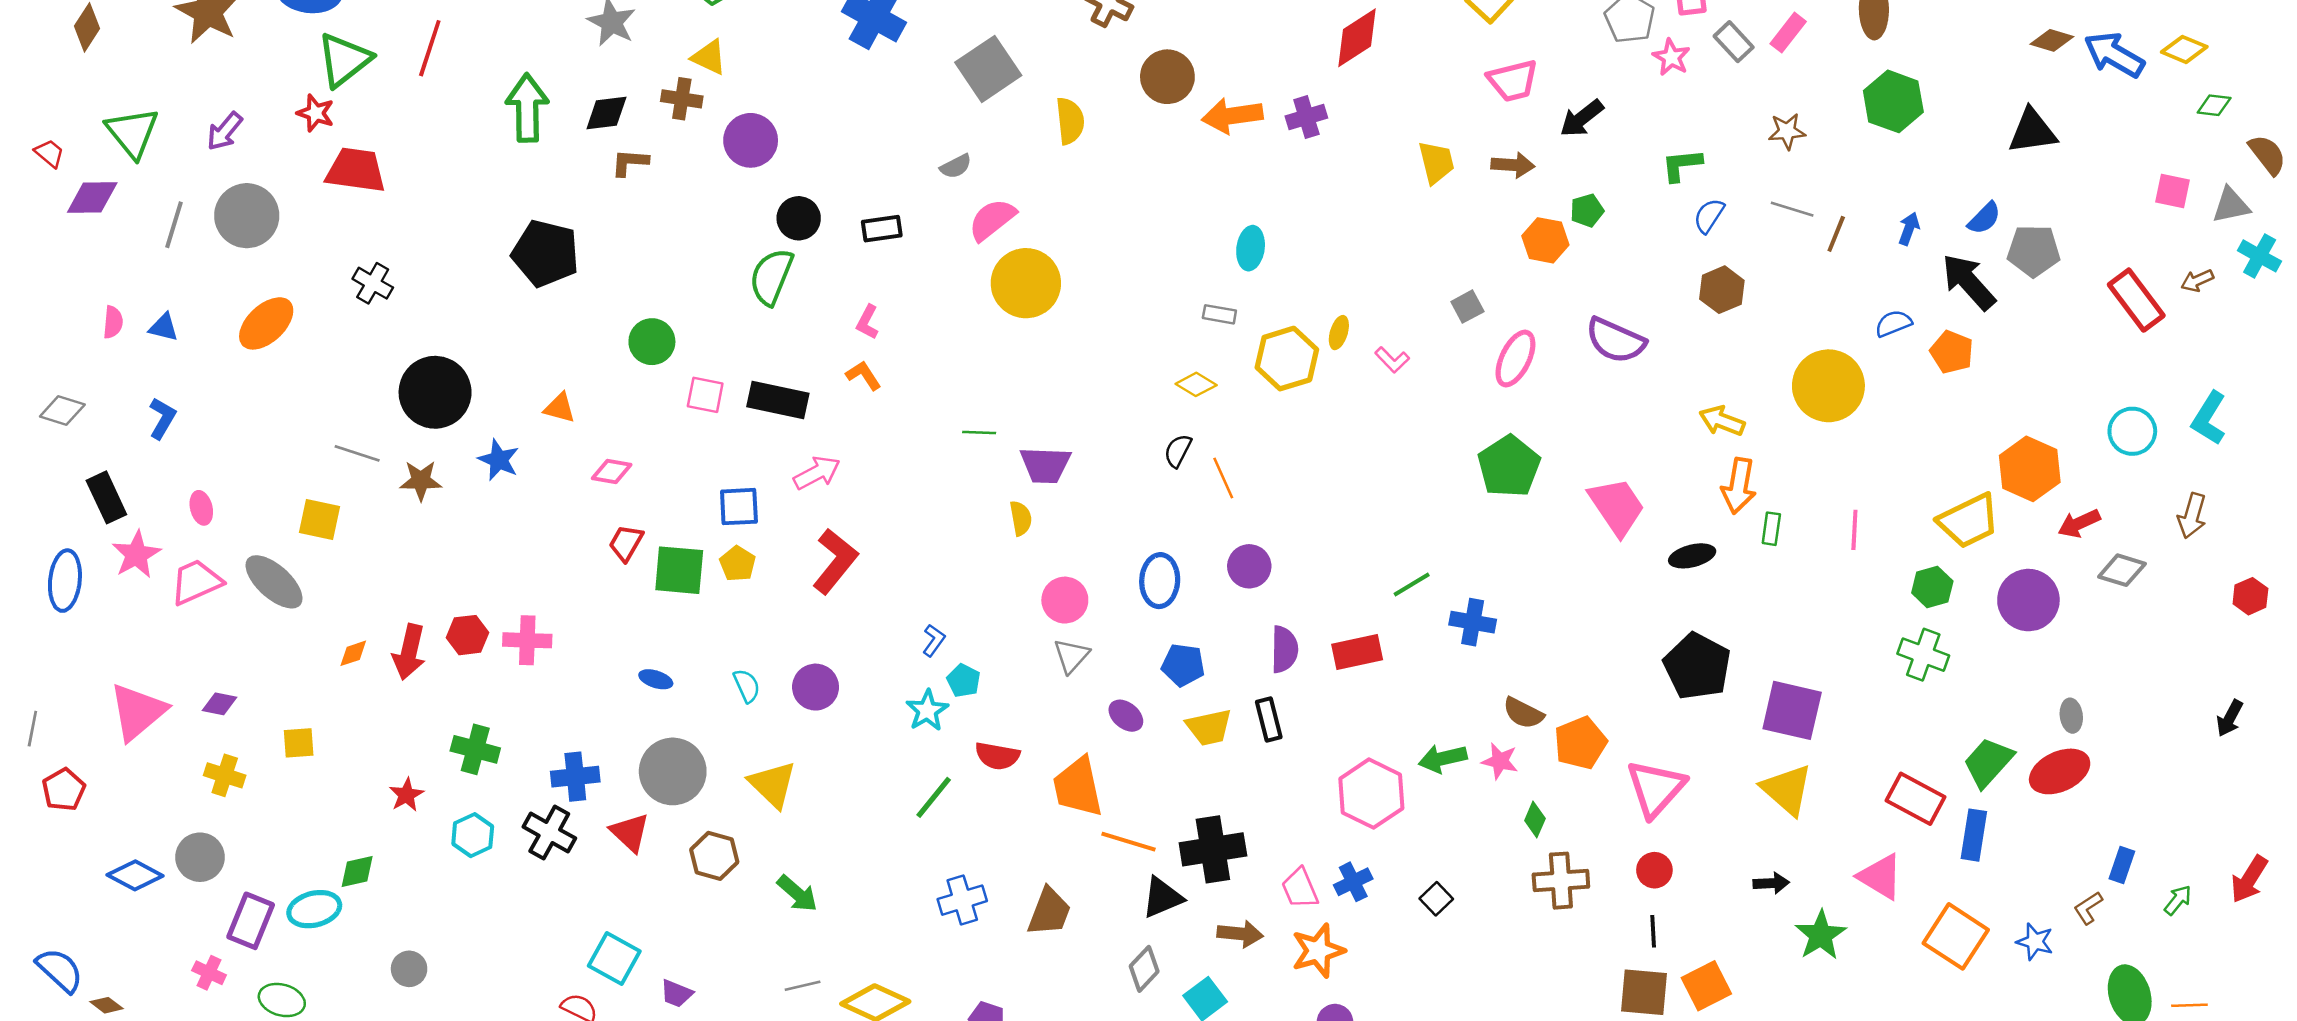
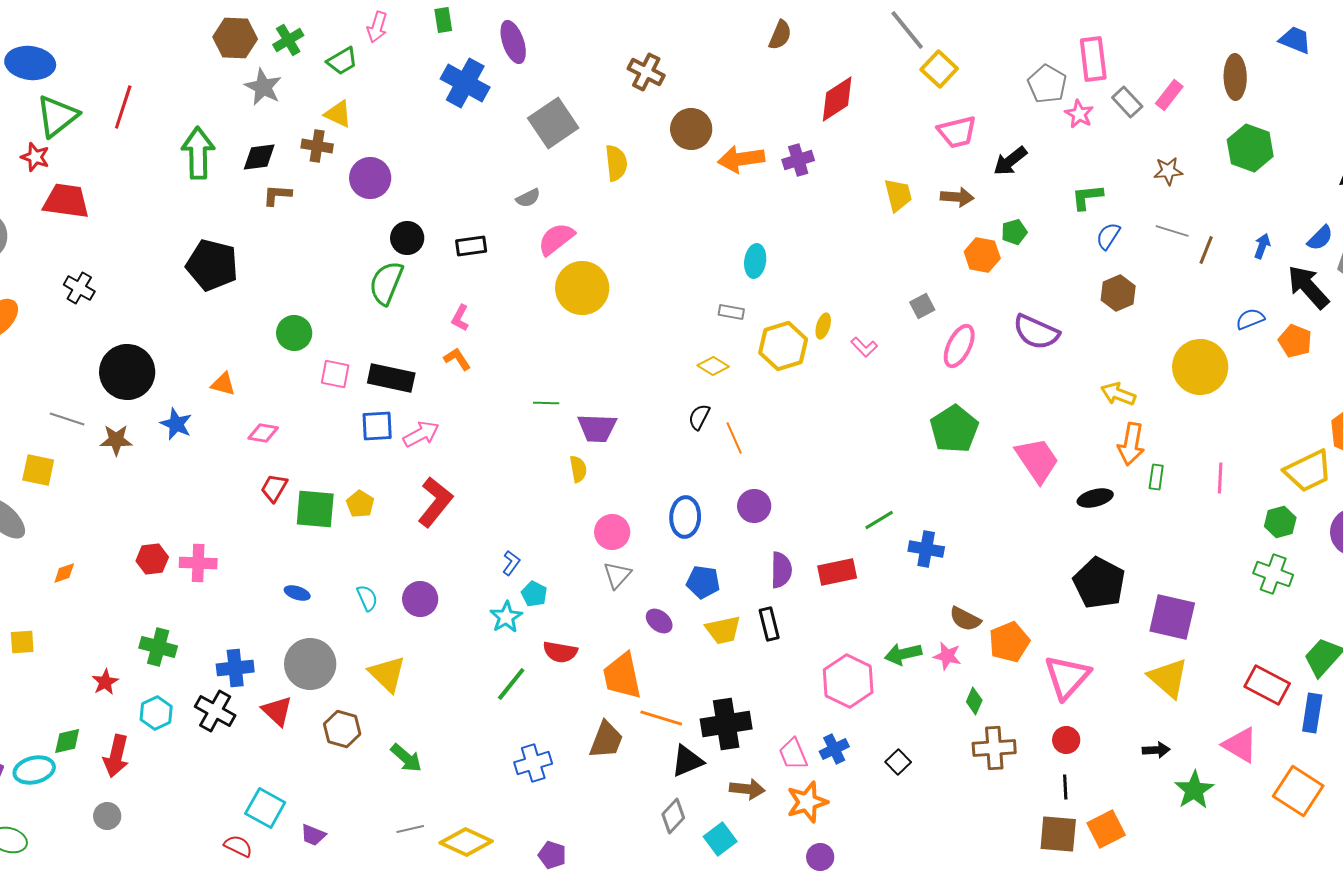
blue square: (739, 507) -> (377, 426), moved
red arrow: (409, 652) -> (116, 756), moved
brown trapezoid: (1049, 912) -> (606, 740), moved

